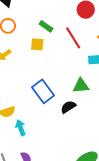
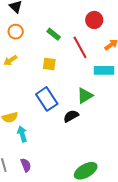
yellow square: (37, 44) -> (49, 64), moved
green triangle: (81, 86) -> (85, 96), turned -30

